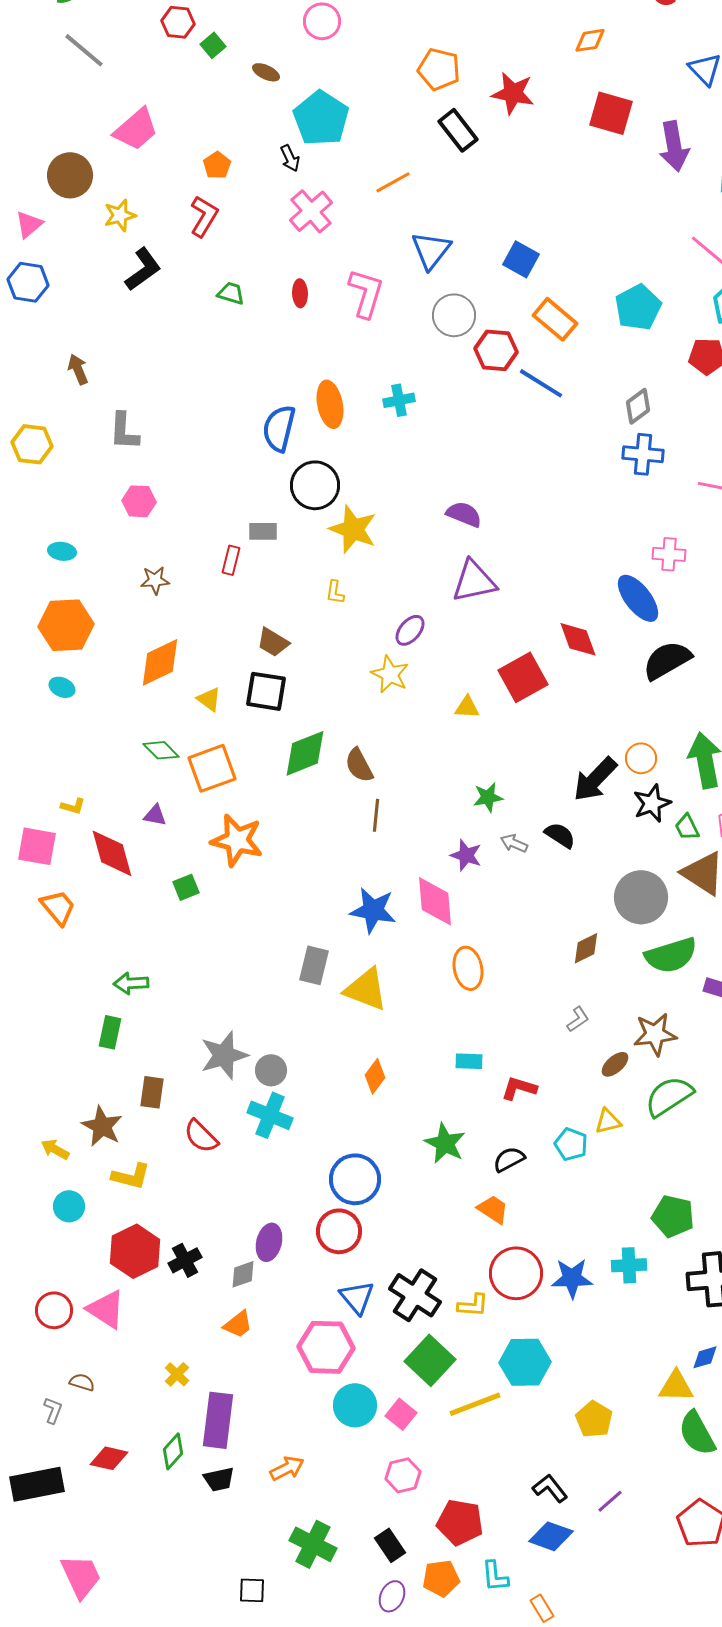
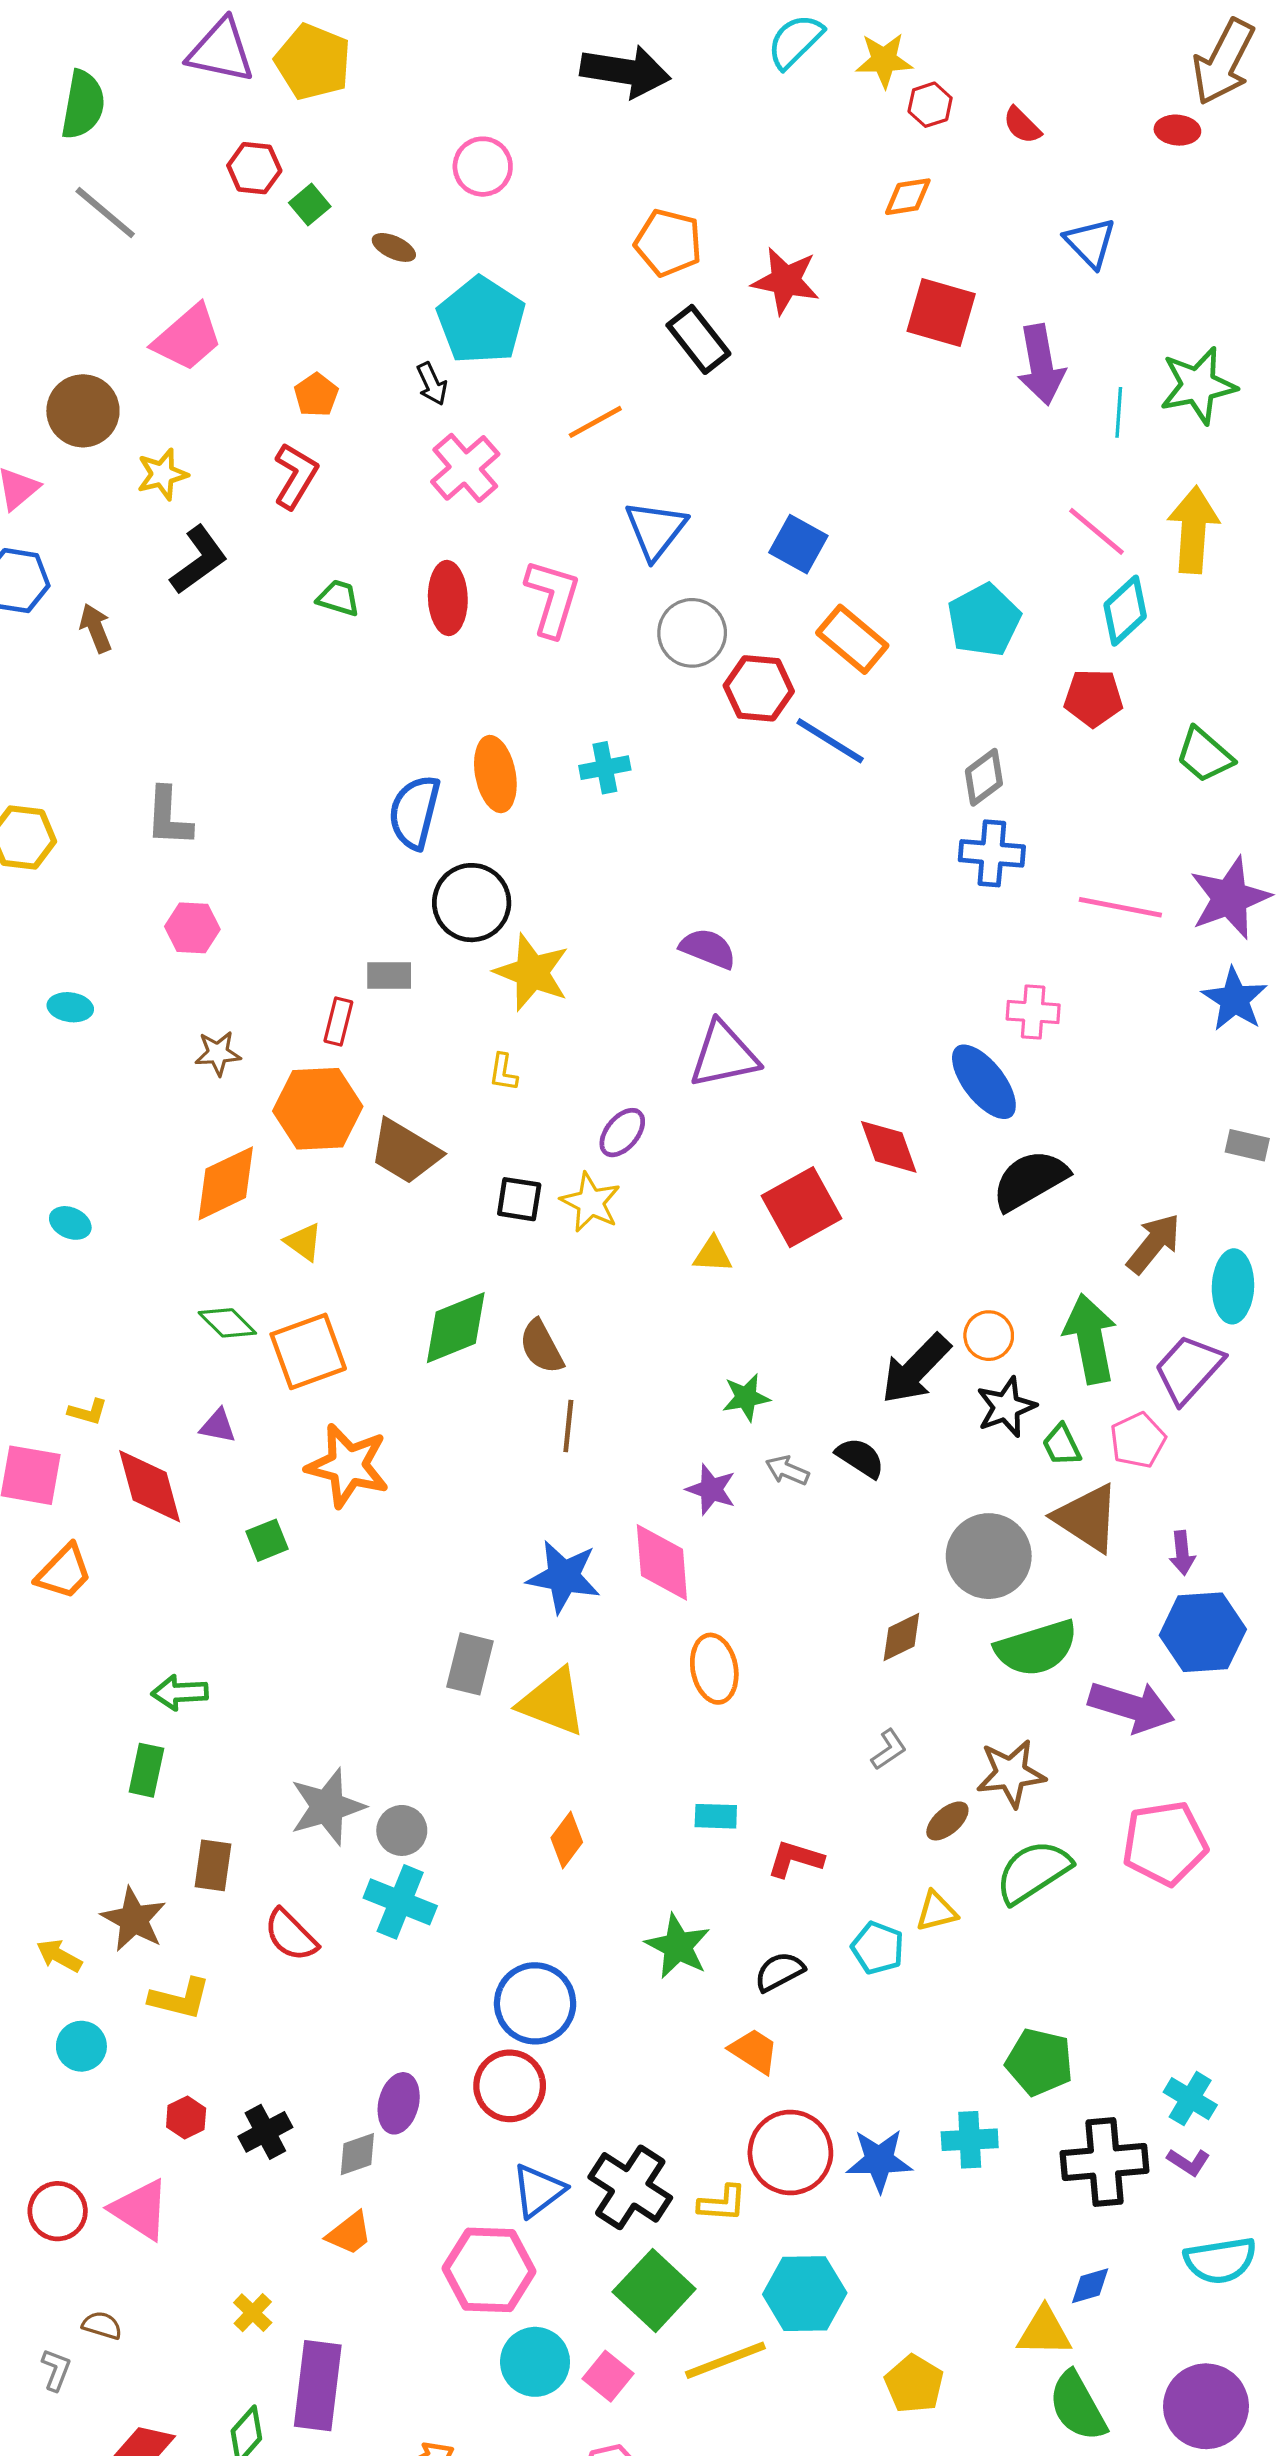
red ellipse: (300, 293) -> (448, 598), size x1.6
brown arrow: (78, 369) -> (96, 628), moved
orange hexagon: (66, 625) -> (318, 1109), moved
brown trapezoid: (273, 642) -> (405, 1152), size x1.4
black square: (266, 691) -> (519, 1199), moved, size x0.7
orange trapezoid: (58, 907) -> (64, 1572), turned 84
red hexagon: (135, 1251) -> (186, 2118), size x0.5
blue triangle: (357, 1297) -> (538, 2191), turned 33

